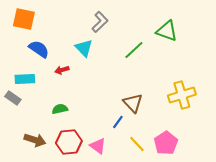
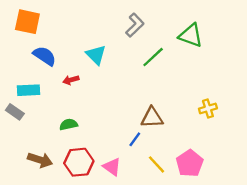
gray L-shape: (100, 22) -> (135, 25), moved
yellow cross: (182, 95) -> (208, 108), size x0.6
brown triangle: (133, 103) -> (152, 118), turned -50

